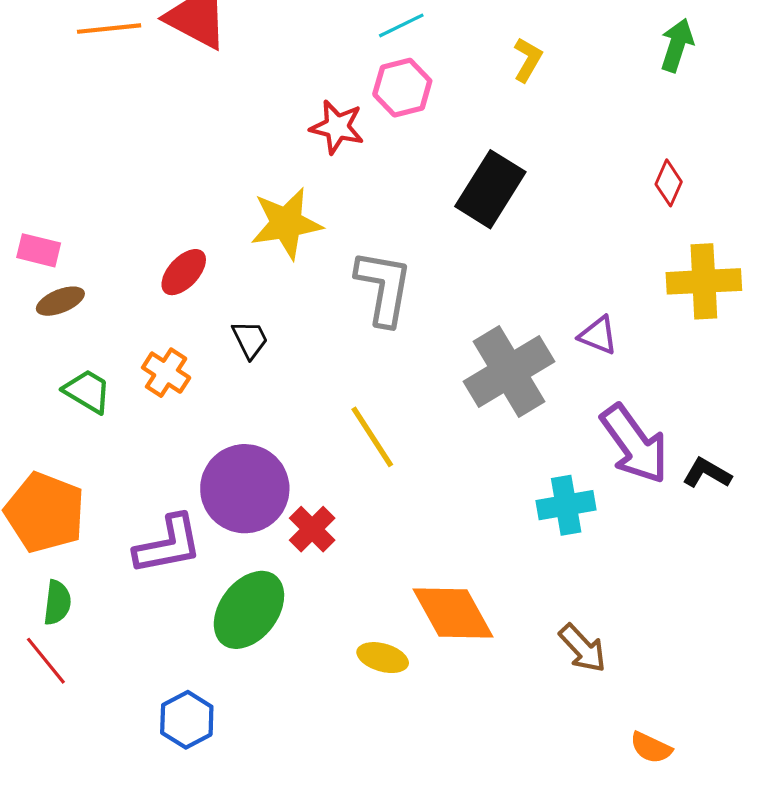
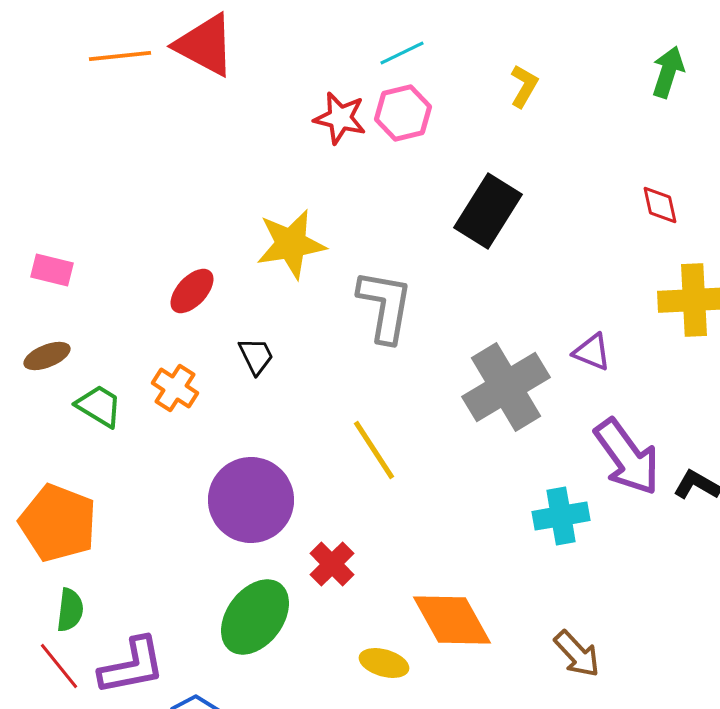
red star: (337, 127) -> (340, 118), moved
red diamond: (669, 183) -> (660, 205), turned -36
brown ellipse: (60, 301) -> (47, 356), moved
red cross: (312, 529) -> (332, 564), moved
purple L-shape: (168, 545) -> (132, 666), moved

